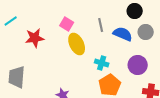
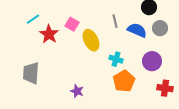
cyan line: (11, 21) -> (33, 19), moved
pink square: (67, 24) -> (72, 24), moved
red star: (35, 38) -> (49, 34), turned -30

